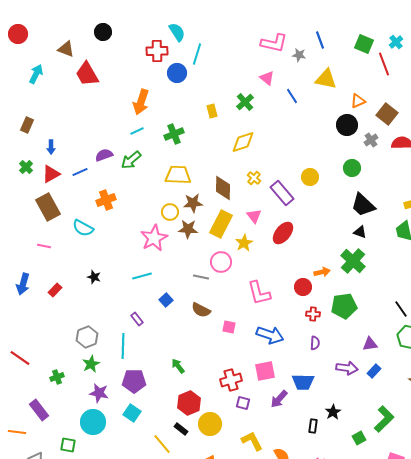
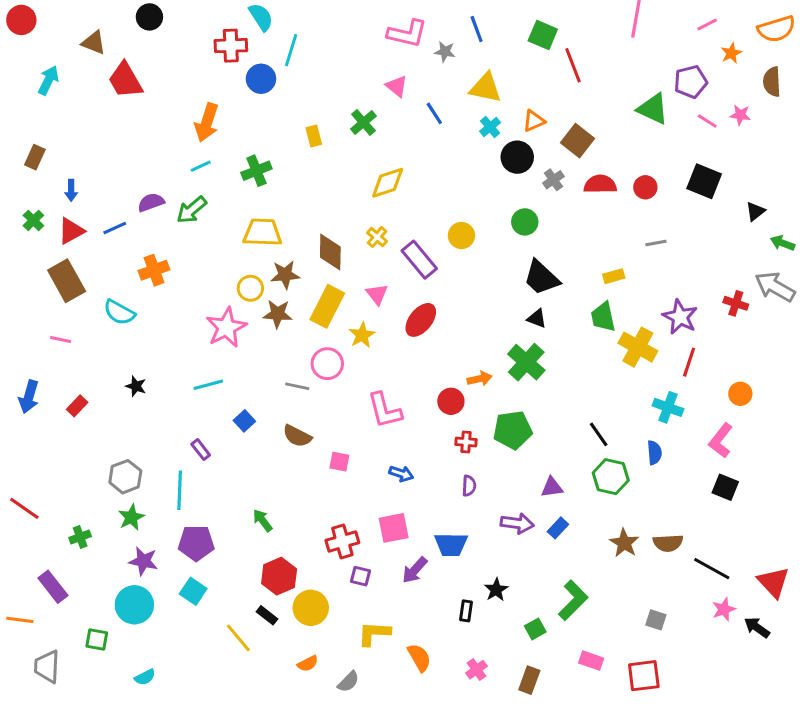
cyan cross: (396, 42) -> (490, 127), moved
yellow diamond: (243, 142) -> (388, 183), moved
blue arrow: (270, 335) -> (401, 474), size x0.6
yellow L-shape: (252, 441) -> (374, 633), turned -60

